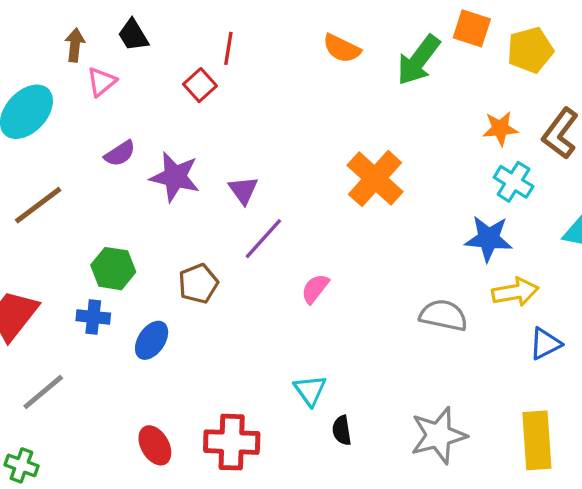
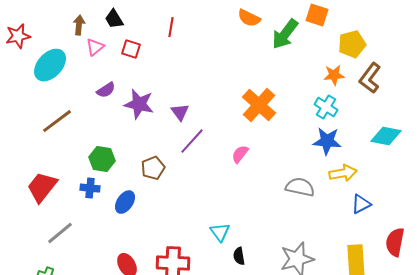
orange semicircle: (342, 48) -> (249, 18), moved
yellow pentagon: (530, 50) -> (352, 44), moved
red square: (200, 85) -> (131, 49), moved, turned -30
cyan cross: (514, 182) -> (326, 107), moved
pink semicircle: (315, 289) -> (240, 154), moved

